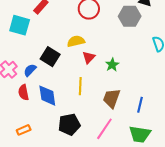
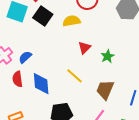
yellow semicircle: (76, 41) -> (72, 21), moved
black square: (50, 57) -> (43, 16), moved
yellow line: (80, 86) -> (74, 76), turned -54

